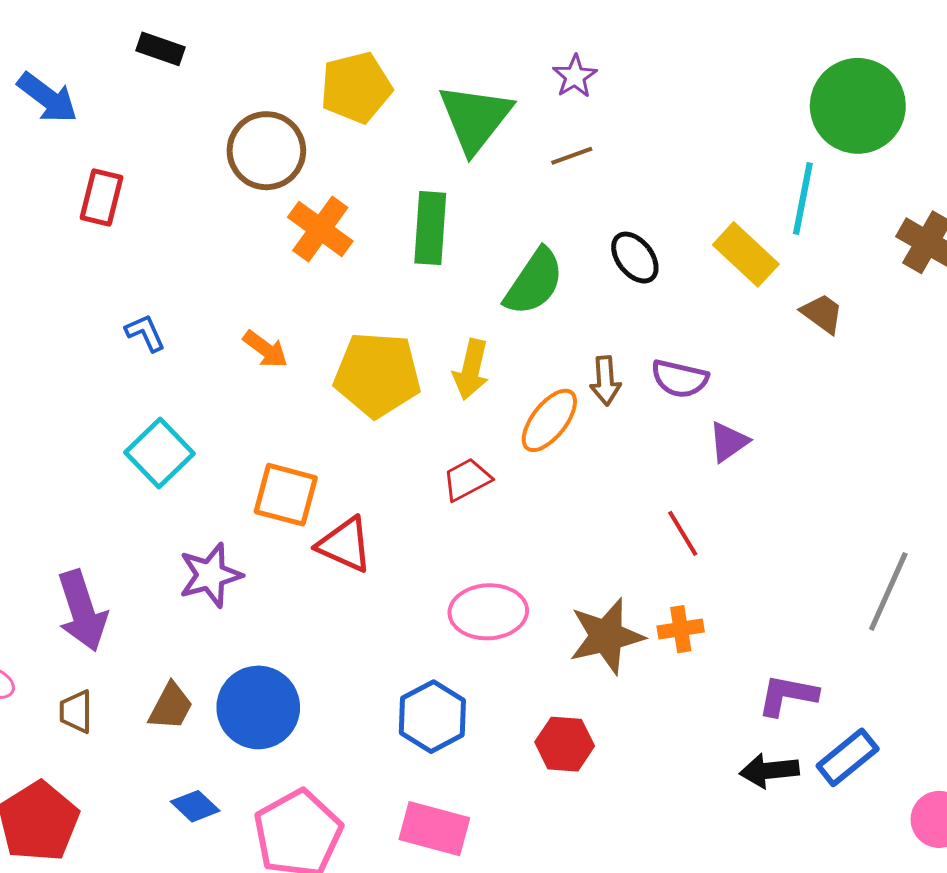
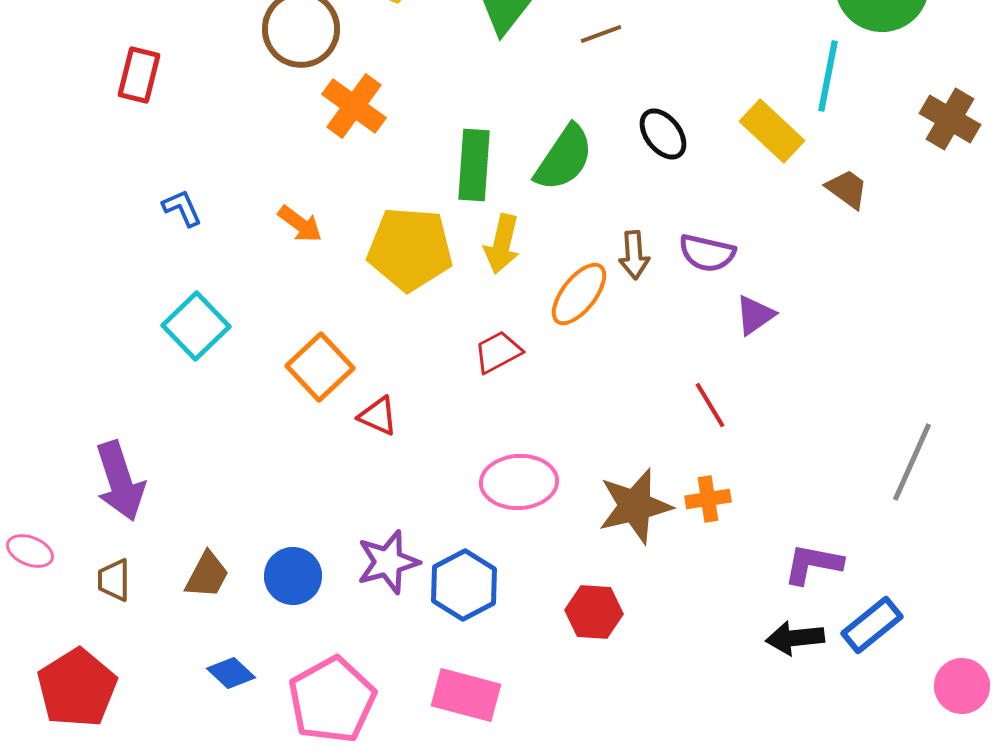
green rectangle: (430, 228) -> (474, 165), moved
orange square: (286, 495) -> (320, 367), turned 32
red triangle: (345, 545) -> (378, 416), size x0.7
purple star: (210, 575) -> (388, 562), moved
blue circle: (258, 707) -> (293, 576), size x0.7

